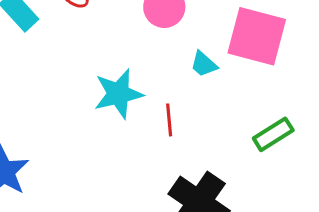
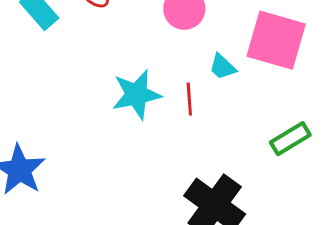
red line: (169, 120) -> (189, 99), moved

